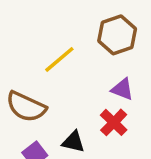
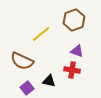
red cross: (114, 122) -> (72, 70), turned -35

